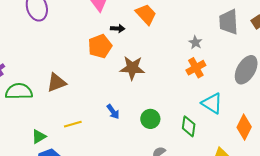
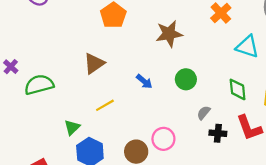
brown star: (132, 68) -> (169, 34), moved
brown triangle: (57, 82) -> (94, 64), moved
green diamond: (189, 126) -> (238, 89), moved

